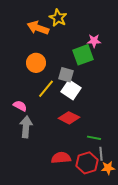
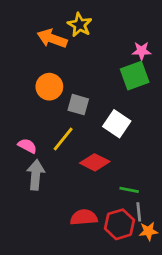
pink star: (94, 41) -> (142, 51), moved
green square: (83, 55) -> (135, 76), moved
gray square: (66, 75) -> (78, 105), moved
yellow line: (46, 89) -> (63, 139), moved
white square: (71, 90) -> (117, 124), moved

